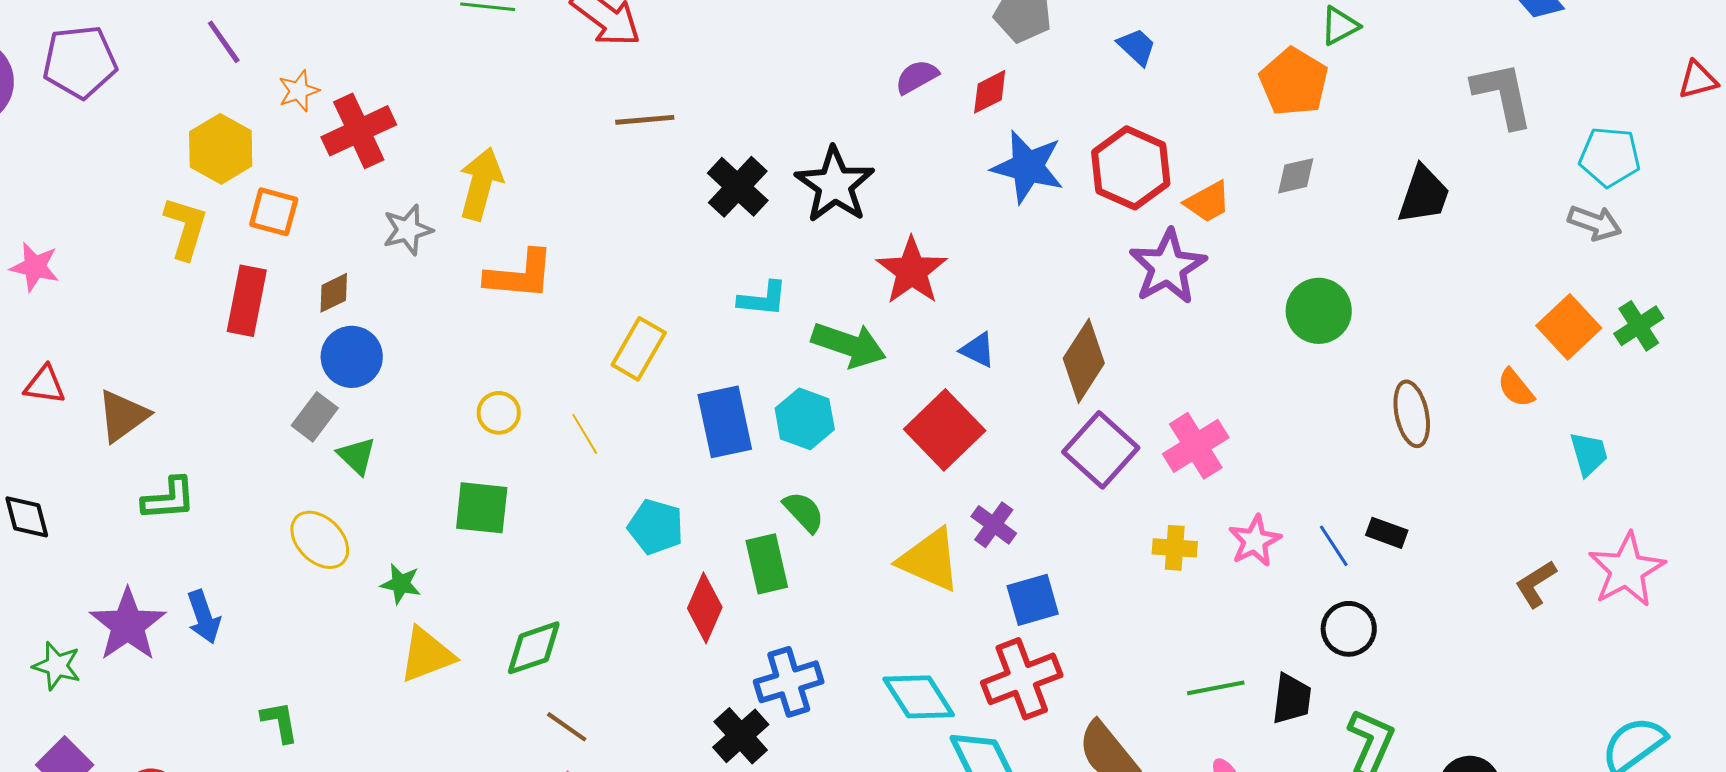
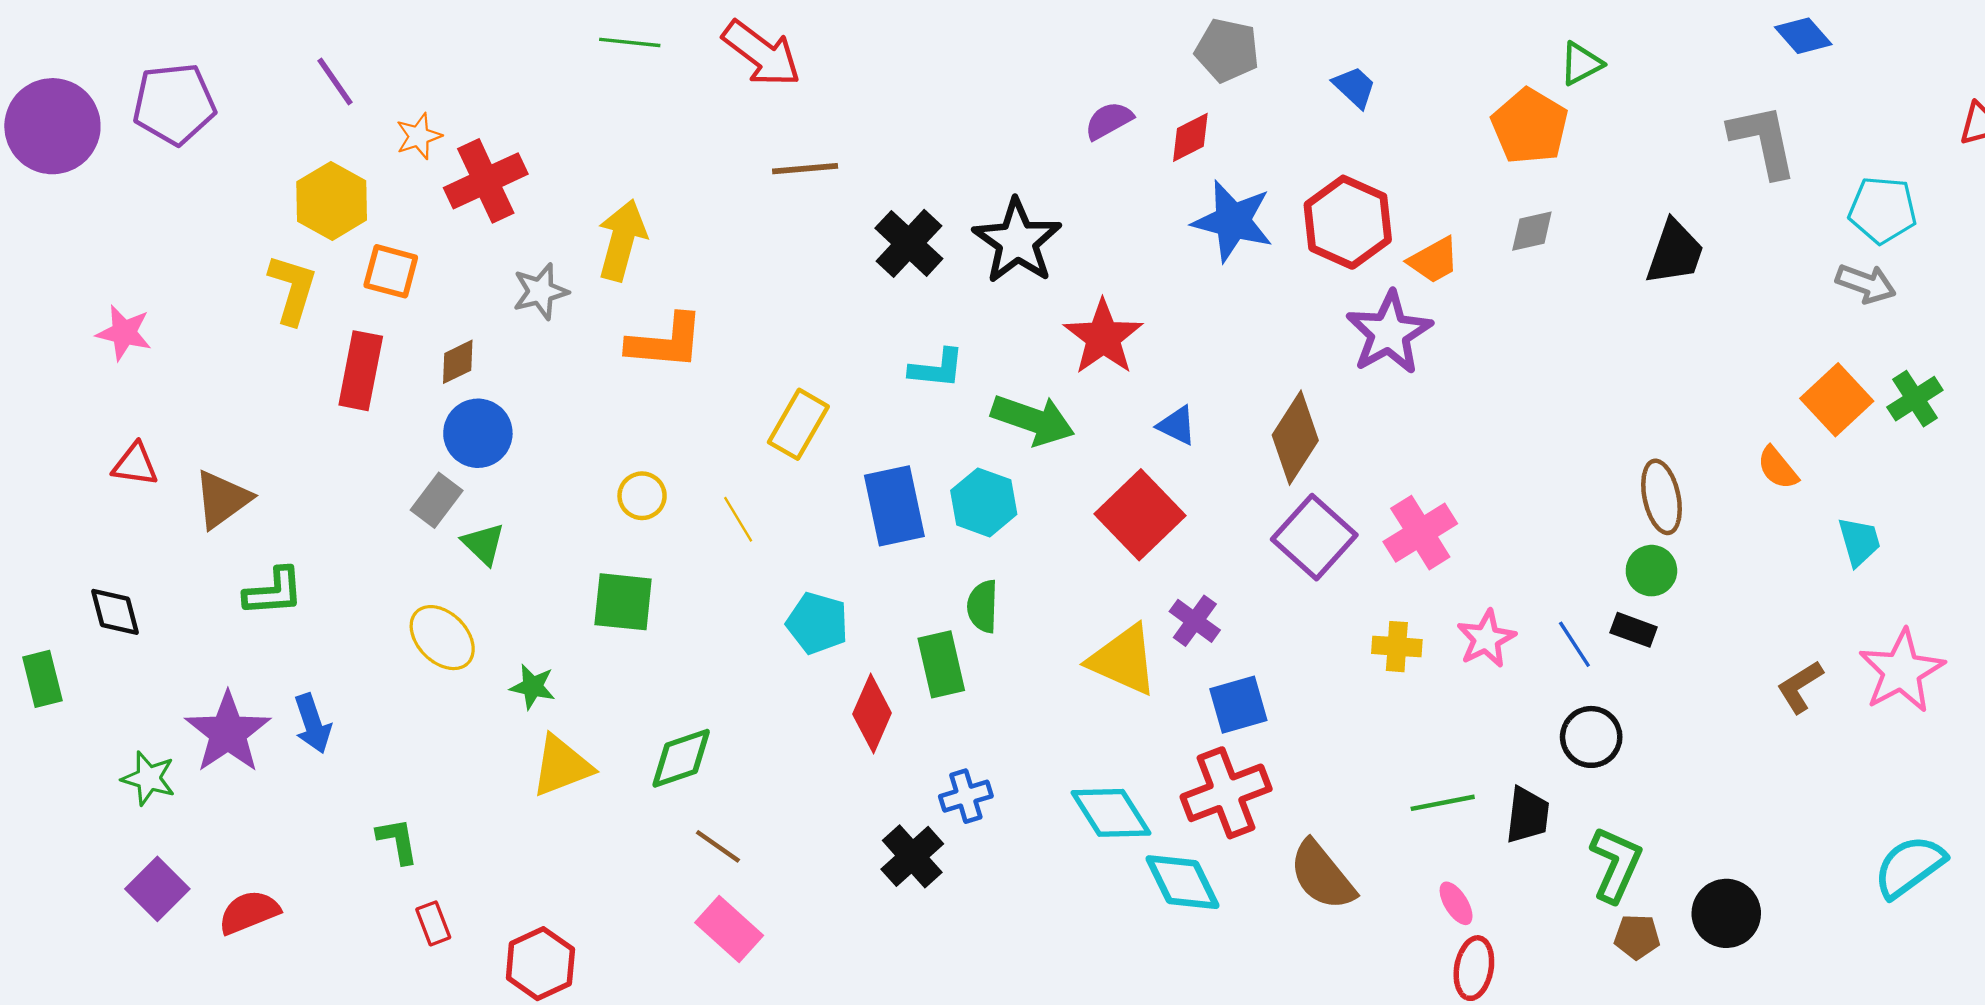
green circle: (1319, 311) -> (1651, 571), moved, size x0.7
green semicircle: (804, 512) -> (983, 606), turned -135
blue cross: (789, 682) -> (966, 796), size x0.7

